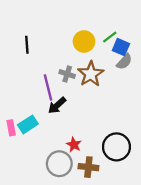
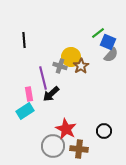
yellow circle: (84, 41) -> (71, 57), moved
brown star: (91, 74) -> (81, 66), size x0.7
pink rectangle: (11, 128) -> (29, 94), moved
red star: (74, 145) -> (66, 129), size x1.5
black circle: (116, 147) -> (104, 131), size x0.6

